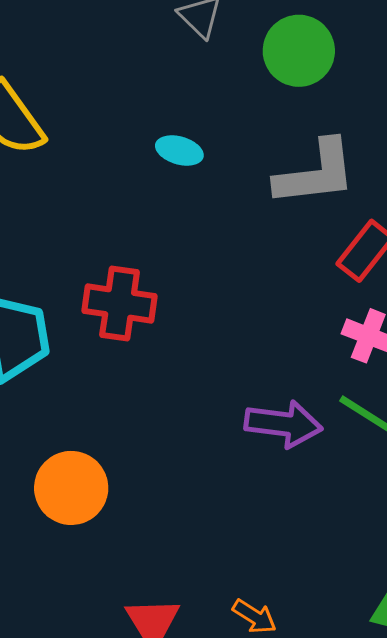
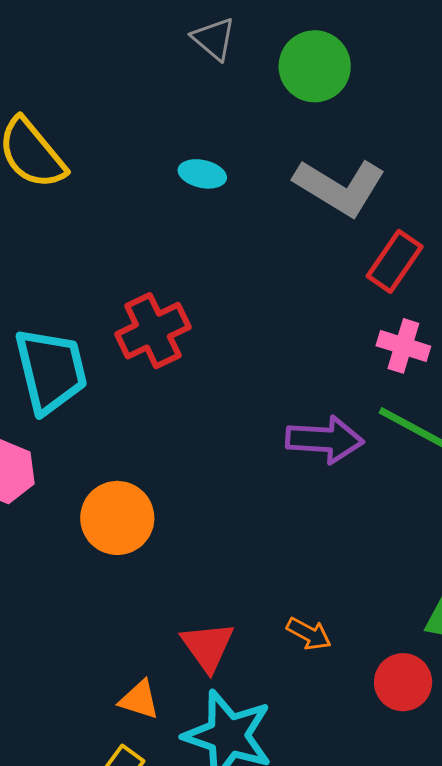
gray L-shape: (316, 173) -> (340, 187), turned 42
red cross: (120, 303) -> (153, 331), turned -30

